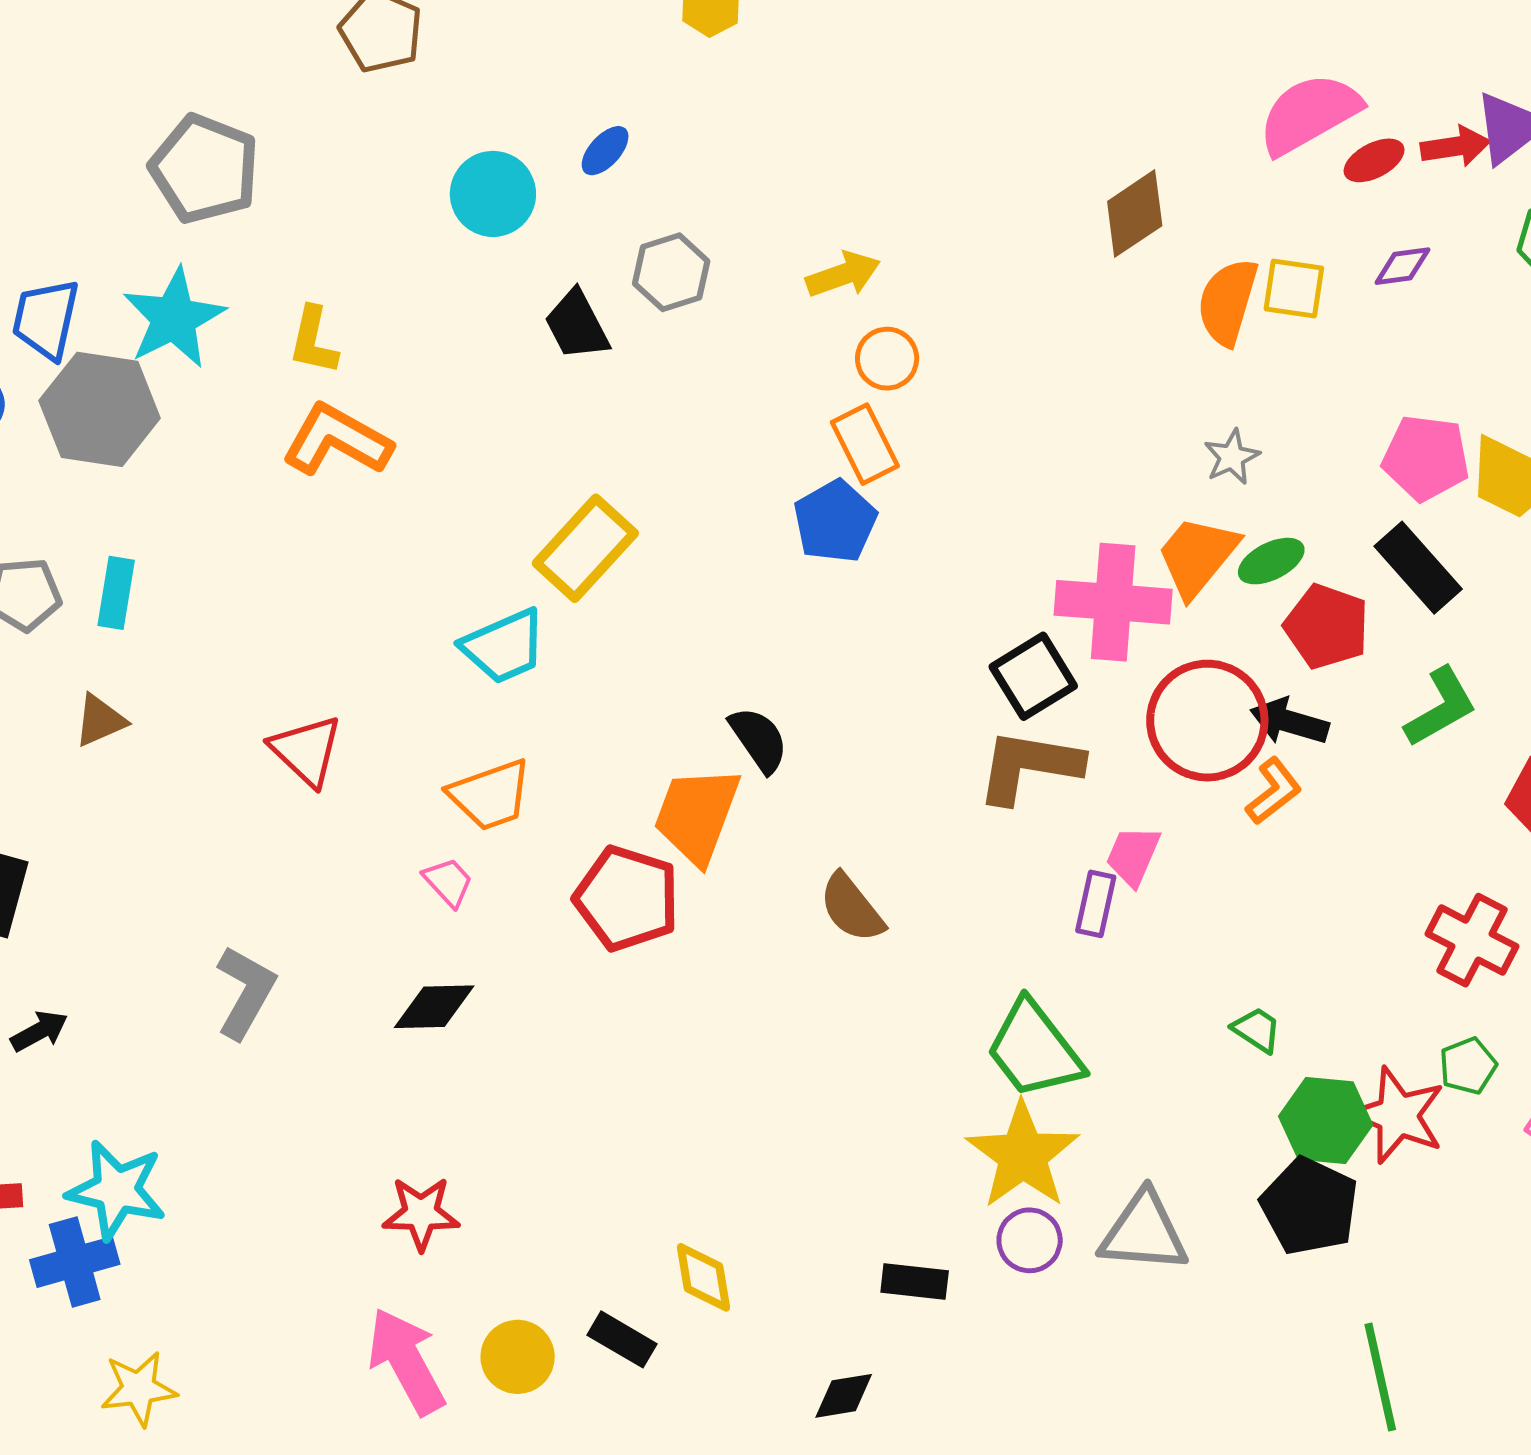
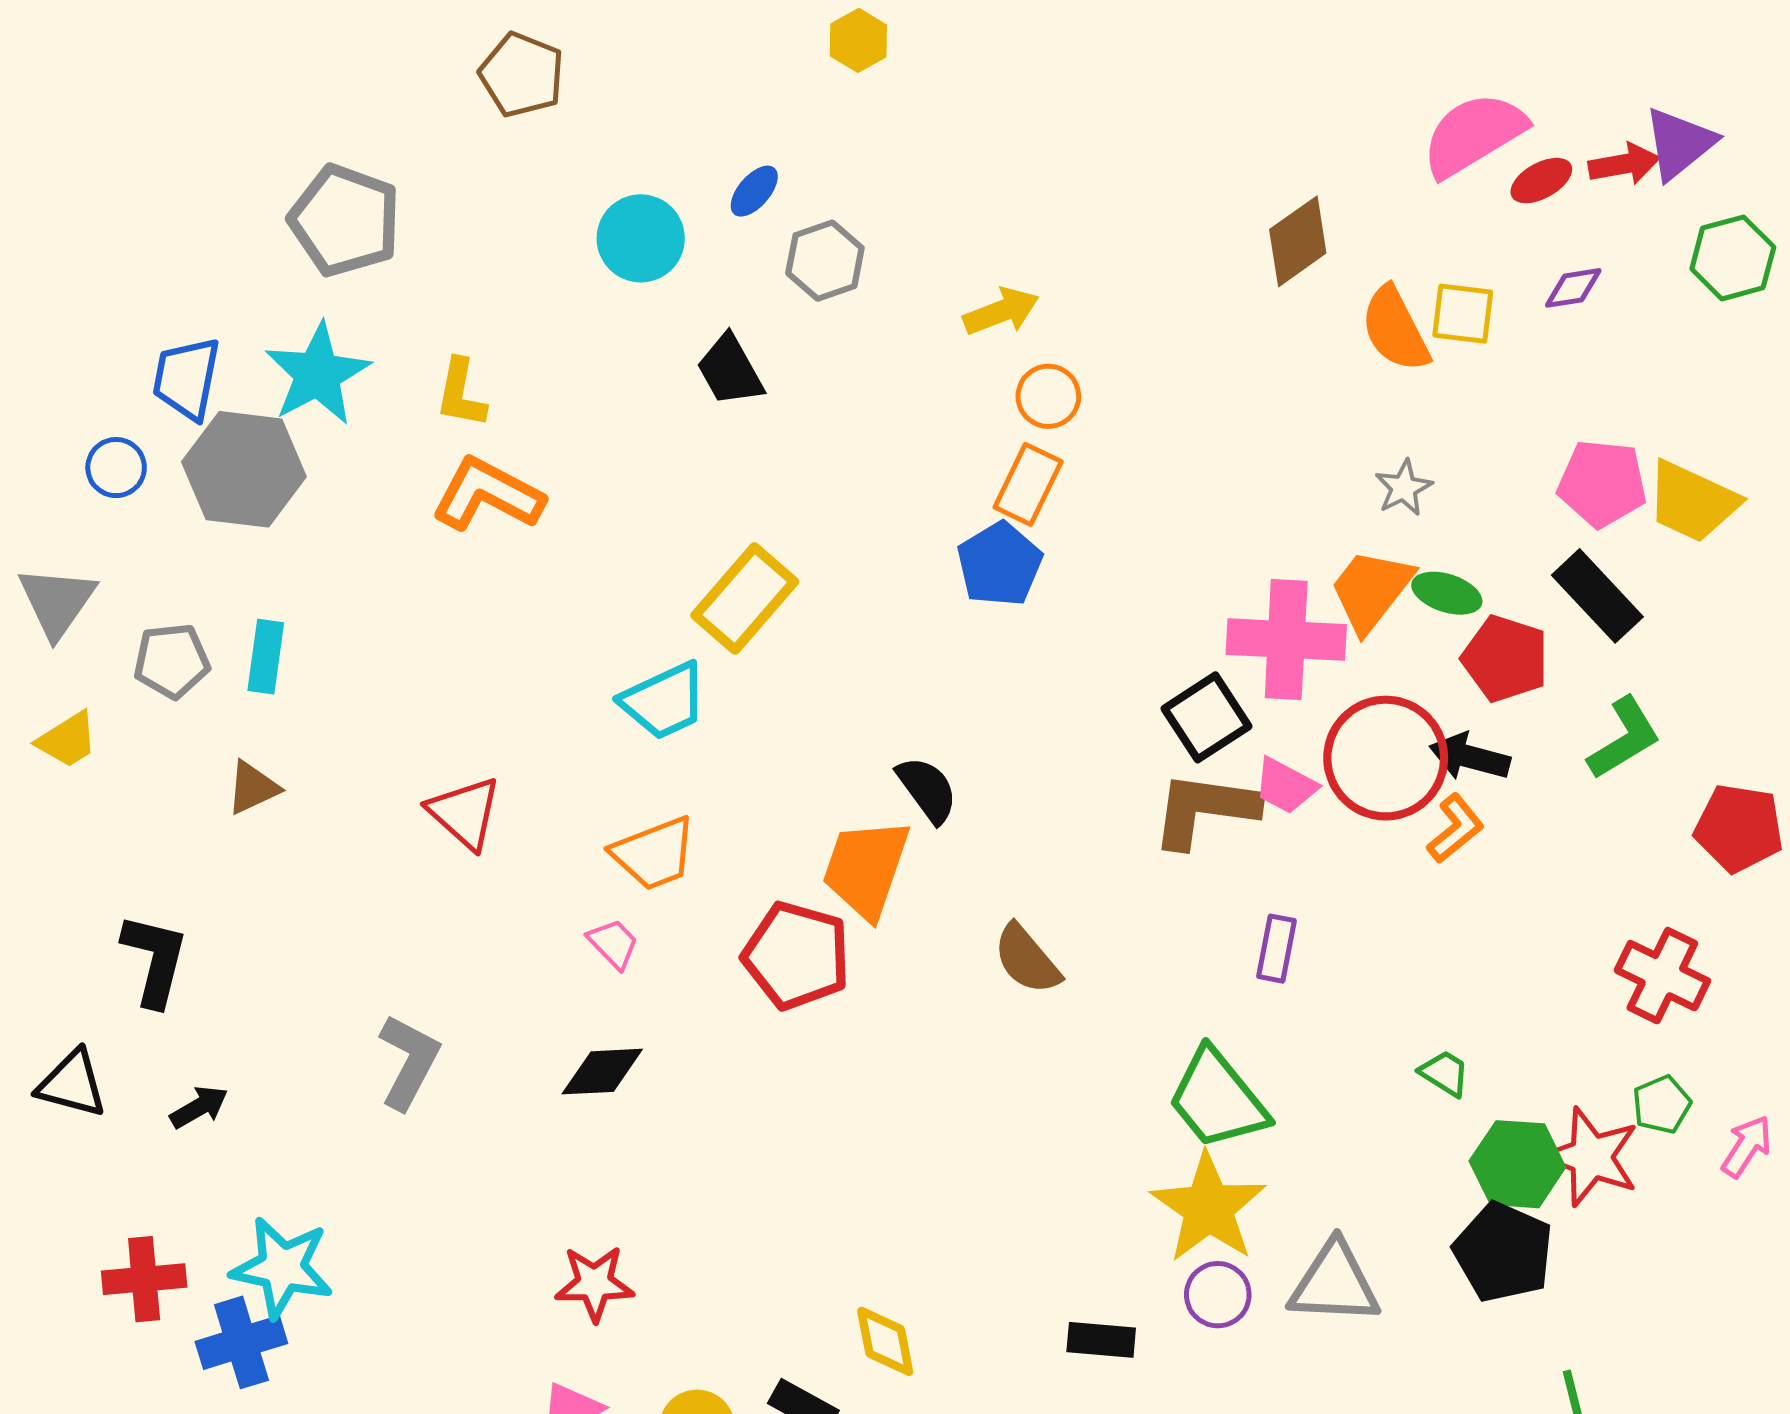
gray hexagon: (671, 272) -> (825, 261), moved
orange semicircle: (1228, 302) -> (1395, 329), turned -42
orange rectangle: (865, 444) -> (1028, 484), turned 54
green ellipse: (1271, 561) -> (1447, 593), turned 46
pink trapezoid: (1133, 856) -> (1285, 786), moved, turned -84

